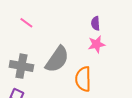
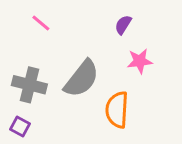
purple semicircle: (95, 23) -> (123, 25), moved, turned 32

